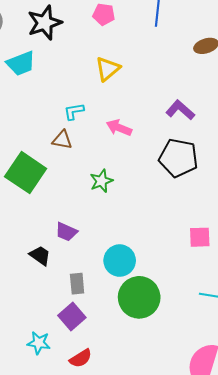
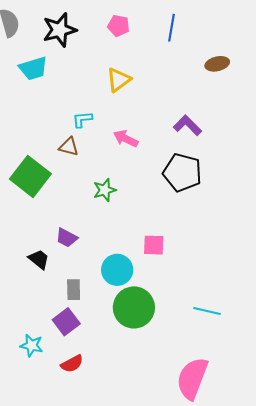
pink square: (200, 237) -> (154, 245), moved

